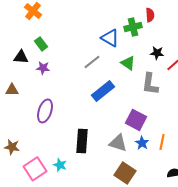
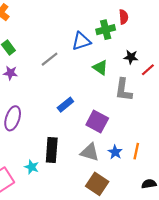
blue triangle: (110, 38) -> (81, 41), turned -48
gray line: (92, 62) -> (50, 59), moved
blue rectangle: (103, 91) -> (65, 105), moved, size x0.7
purple square: (136, 120) -> (97, 122), moved
cyan star: (60, 165) -> (32, 167), moved

